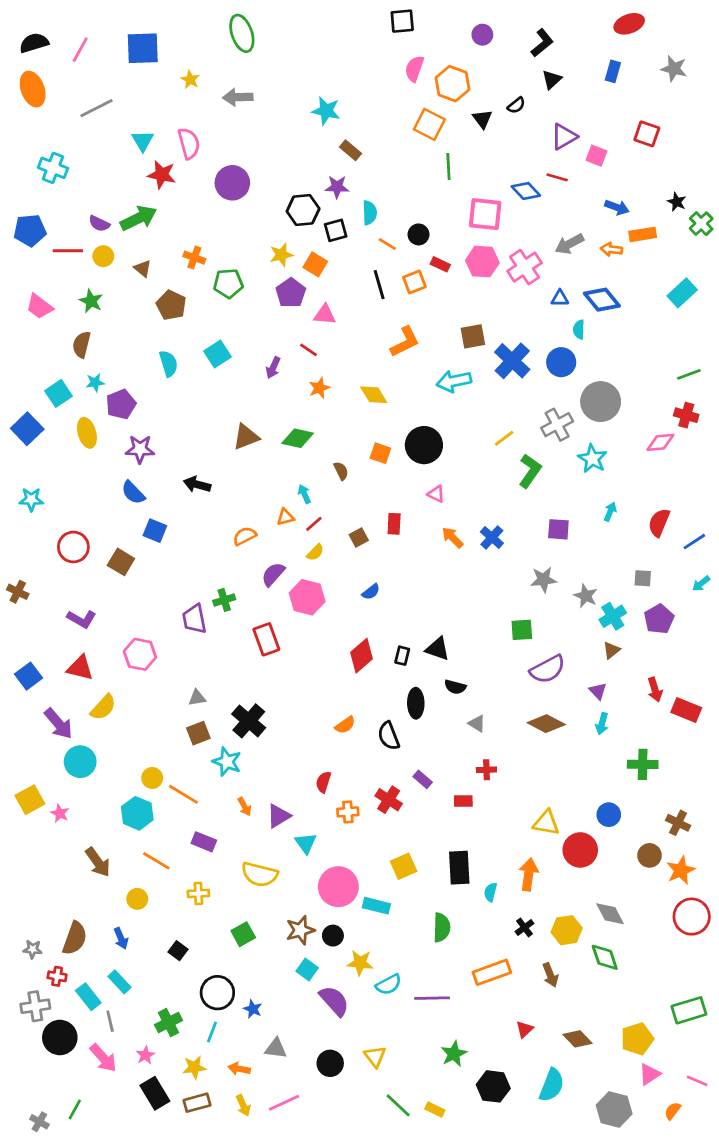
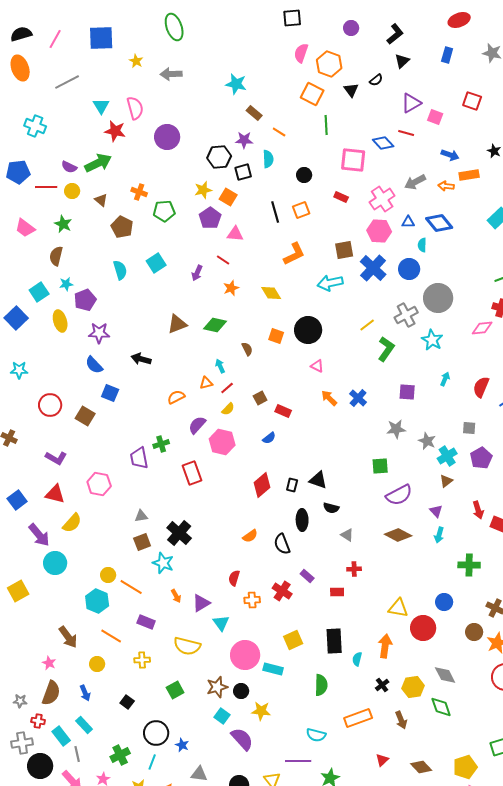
orange line: (387, 244) -> (279, 132), moved
pink hexagon: (482, 262) -> (379, 231), moved
red rectangle: (440, 264) -> (341, 197), moved
red rectangle: (394, 524) -> (283, 411), moved, turned -70
pink star: (60, 813) -> (49, 663), moved
cyan semicircle: (389, 984) -> (316, 735), moved, turned 42
purple line: (432, 998) -> (298, 761), moved

